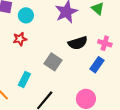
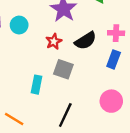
red star: (20, 39) -> (54, 41), moved
cyan rectangle: (24, 80) -> (36, 85), moved

